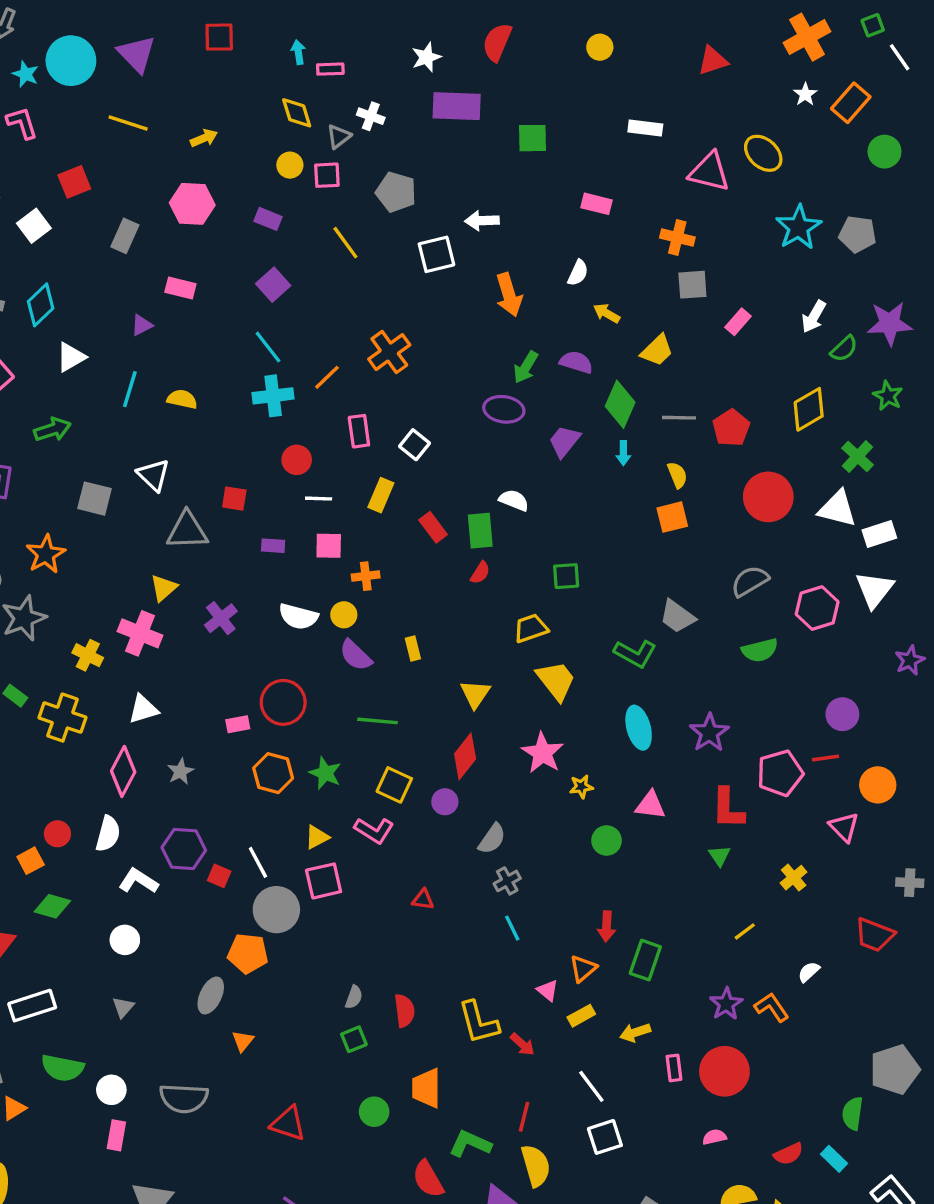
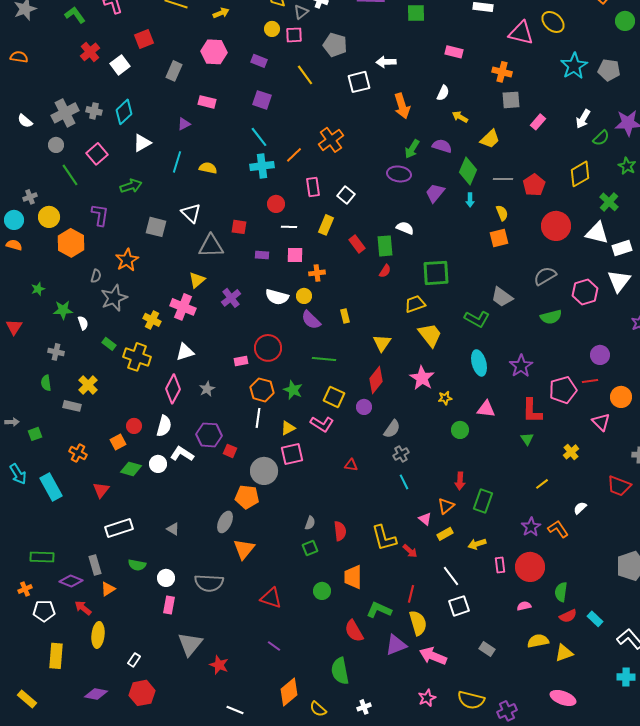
purple square: (273, 285) -> (262, 100), turned -30
green square: (566, 576) -> (436, 273), size x1.6
white line: (258, 862) -> (258, 418), moved, turned 36
white circle: (125, 940) -> (158, 464), moved
gray triangle: (123, 1007) -> (173, 529), turned -40
orange triangle: (243, 1041) -> (244, 549), size x1.6
green semicircle: (63, 1068) -> (137, 565), size x0.7
green semicircle: (852, 1113) -> (561, 592), moved

